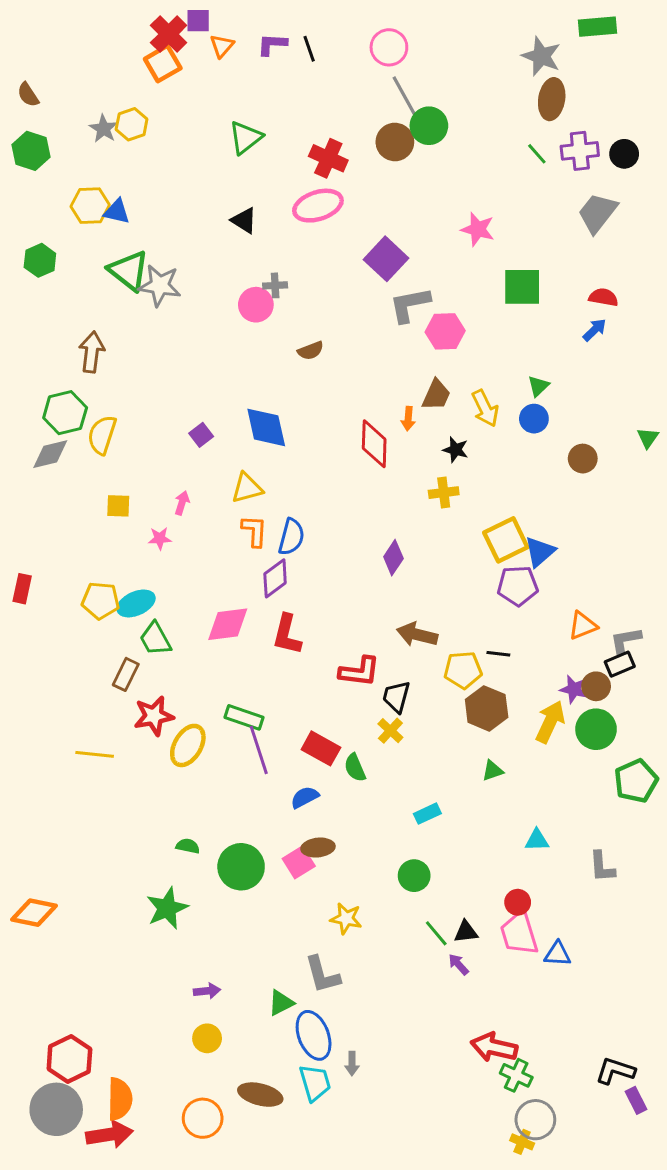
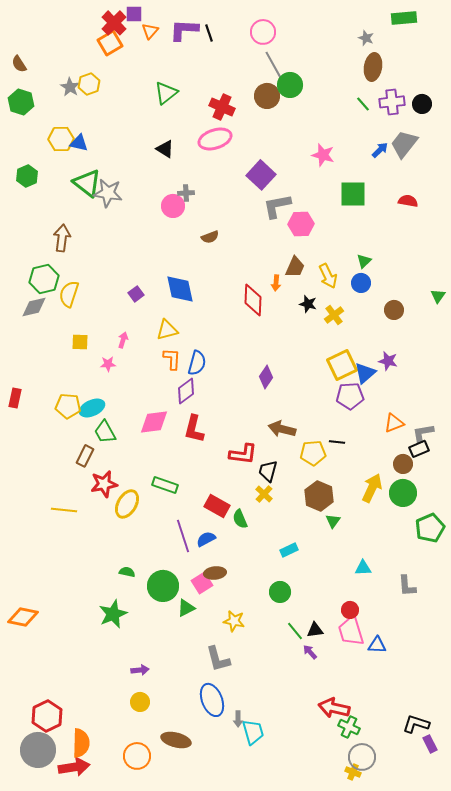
purple L-shape: (272, 44) -> (184, 30), size x1.4
gray star: (541, 56) -> (366, 38), size x0.6
blue arrow: (595, 330) -> (380, 150), moved
yellow cross: (444, 493) -> (334, 315), moved, turned -30
purple star: (574, 689) -> (388, 361), moved
brown hexagon: (487, 708) -> (319, 496), moved
purple line: (259, 750) -> (183, 536), moved
green triangle: (493, 771) -> (333, 521), turned -35
green triangle: (281, 1003) -> (186, 608), moved
cyan trapezoid: (315, 1083) -> (253, 732), moved

